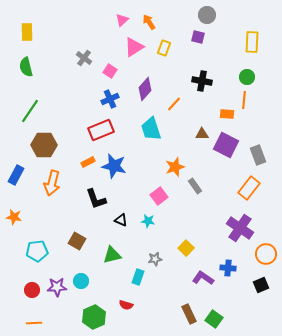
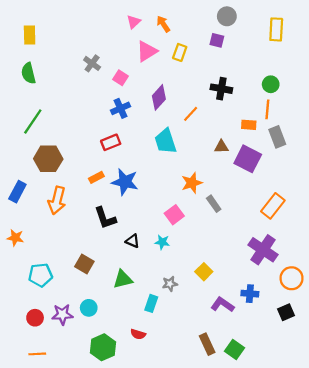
yellow rectangle: (252, 42) -> (276, 29), moved
red rectangle: (101, 130) -> (111, 142), size x0.7
gray rectangle: (258, 155) -> (277, 137), moved

